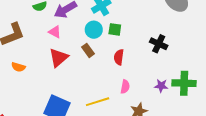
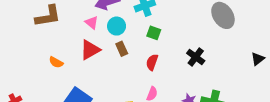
cyan circle: (94, 30) -> (117, 26), moved
orange semicircle: (18, 67) -> (56, 62), moved

